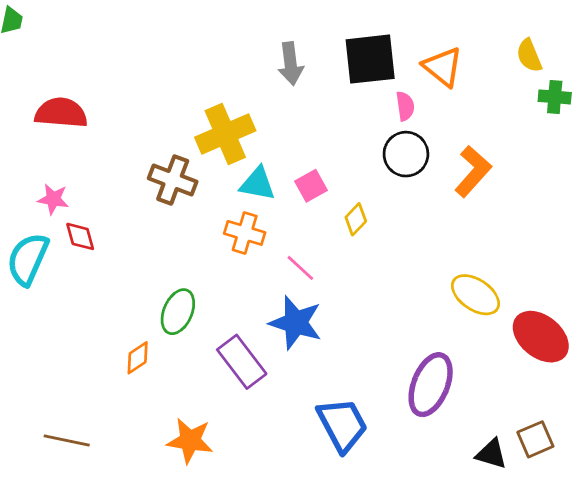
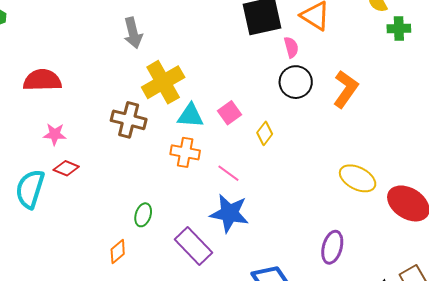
gray arrow: (291, 64) -> (133, 33), moved
pink star: (53, 199) -> (55, 134), moved
red diamond: (80, 236) -> (66, 168), turned -45
green ellipse: (178, 312) -> (143, 215), size x0.7
purple ellipse: (431, 385) -> (332, 247), size x0.7

